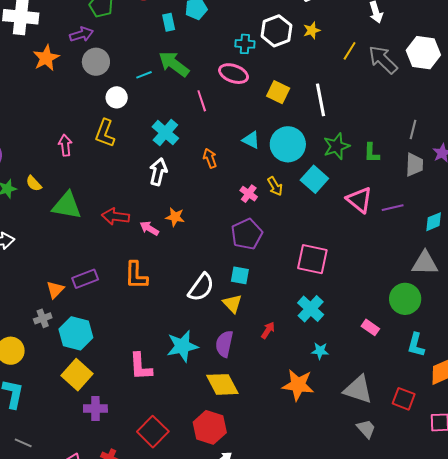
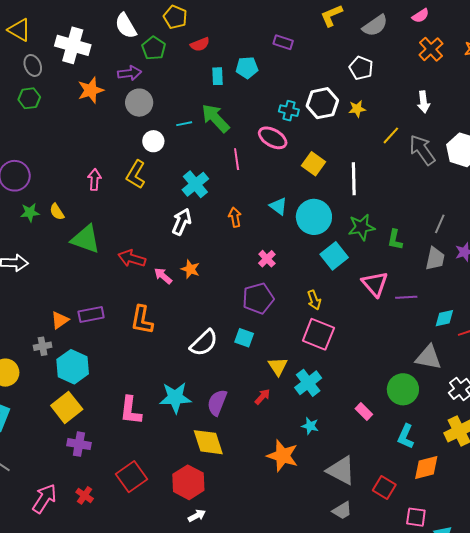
yellow arrow: (275, 186) -> (314, 300), moved
yellow triangle: (232, 304) -> (278, 366), moved
gray trapezoid: (366, 429) -> (342, 511), turned 90

